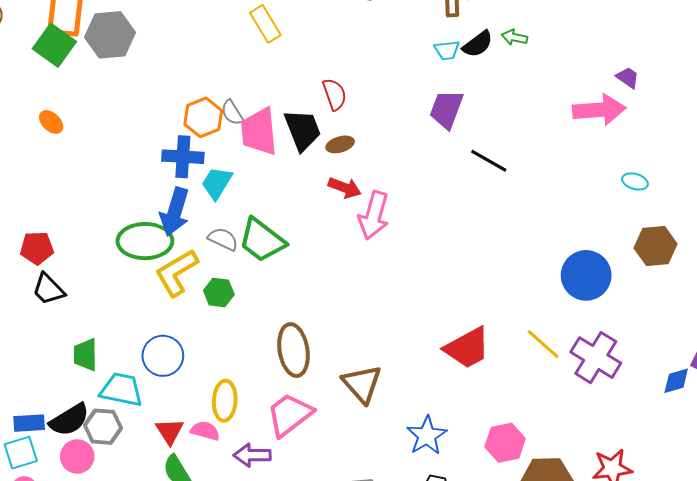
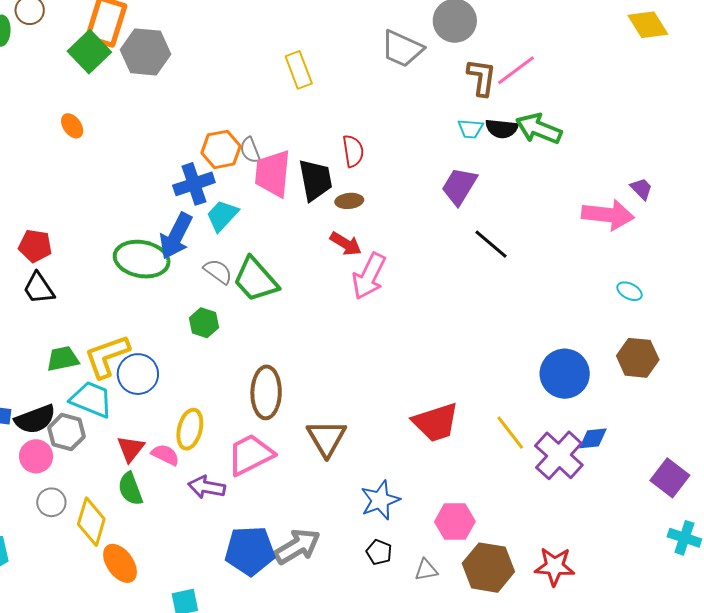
green arrow: (514, 37) -> (539, 129), size x1.8
black semicircle: (478, 44) -> (502, 129), turned 32
blue cross: (183, 157) -> (194, 184), turned -33
yellow L-shape: (177, 273) -> (107, 356), moved
green trapezoid: (85, 355) -> (63, 359), turned 68
blue diamond: (676, 381) -> (593, 438), moved

